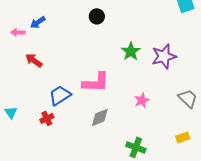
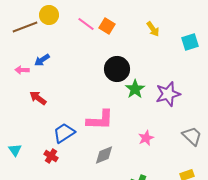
black circle: (97, 16) -> (117, 69), moved, size x1.6
red cross: (47, 118) -> (51, 156), turned -32

